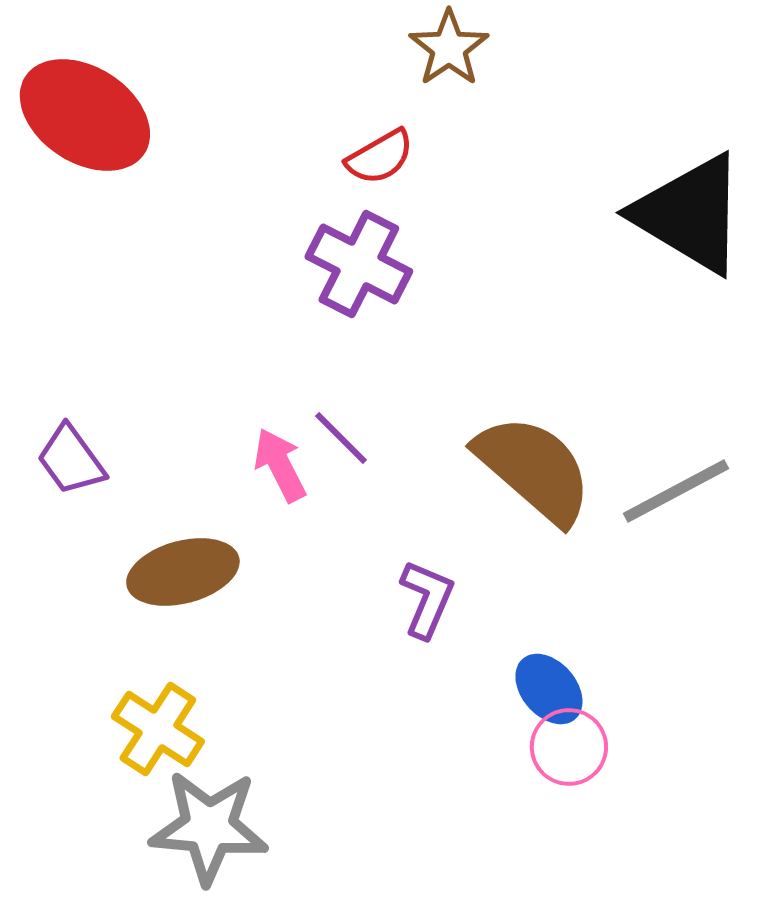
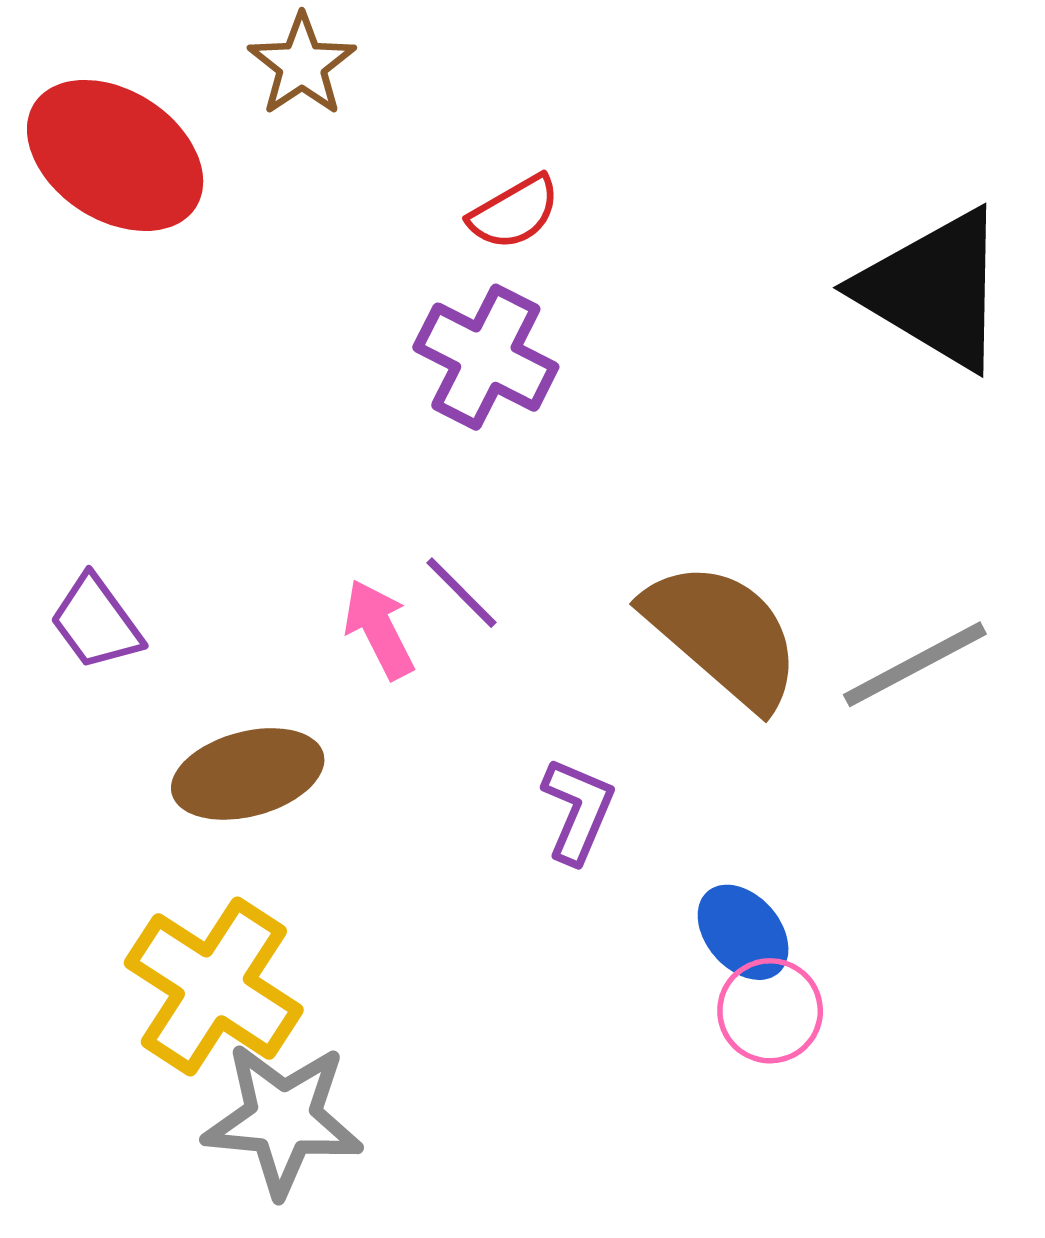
brown star: (449, 48) -> (302, 65), moved
yellow cross: (158, 729) -> (214, 986), size x1.4

